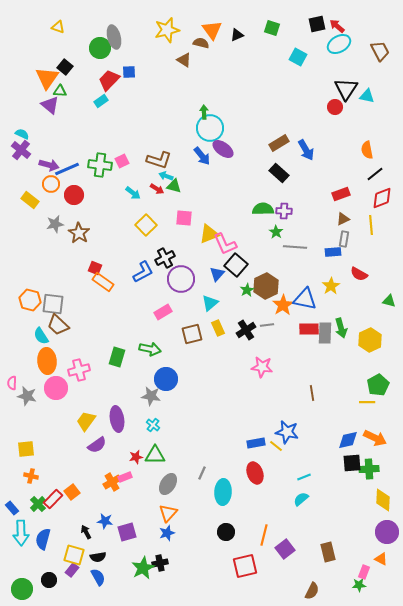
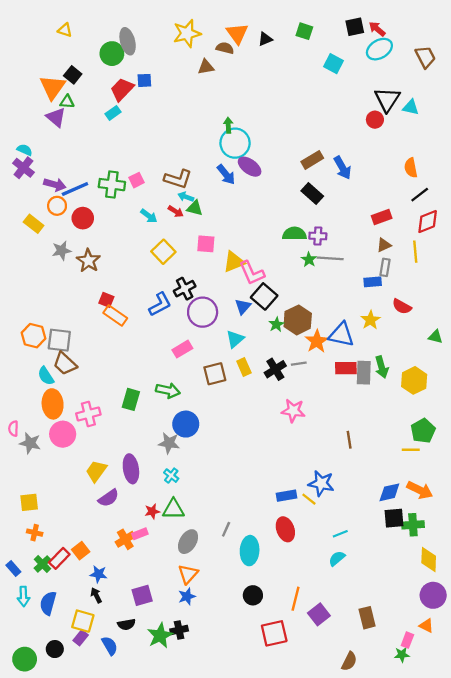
brown triangle: (184, 60) -> (206, 67), turned -42
gray line: (295, 247) -> (330, 258), moved
blue star: (105, 521) -> (98, 574), moved
cyan arrow: (21, 533) -> (23, 596), size x0.7
black semicircle: (98, 557) -> (126, 624), moved

